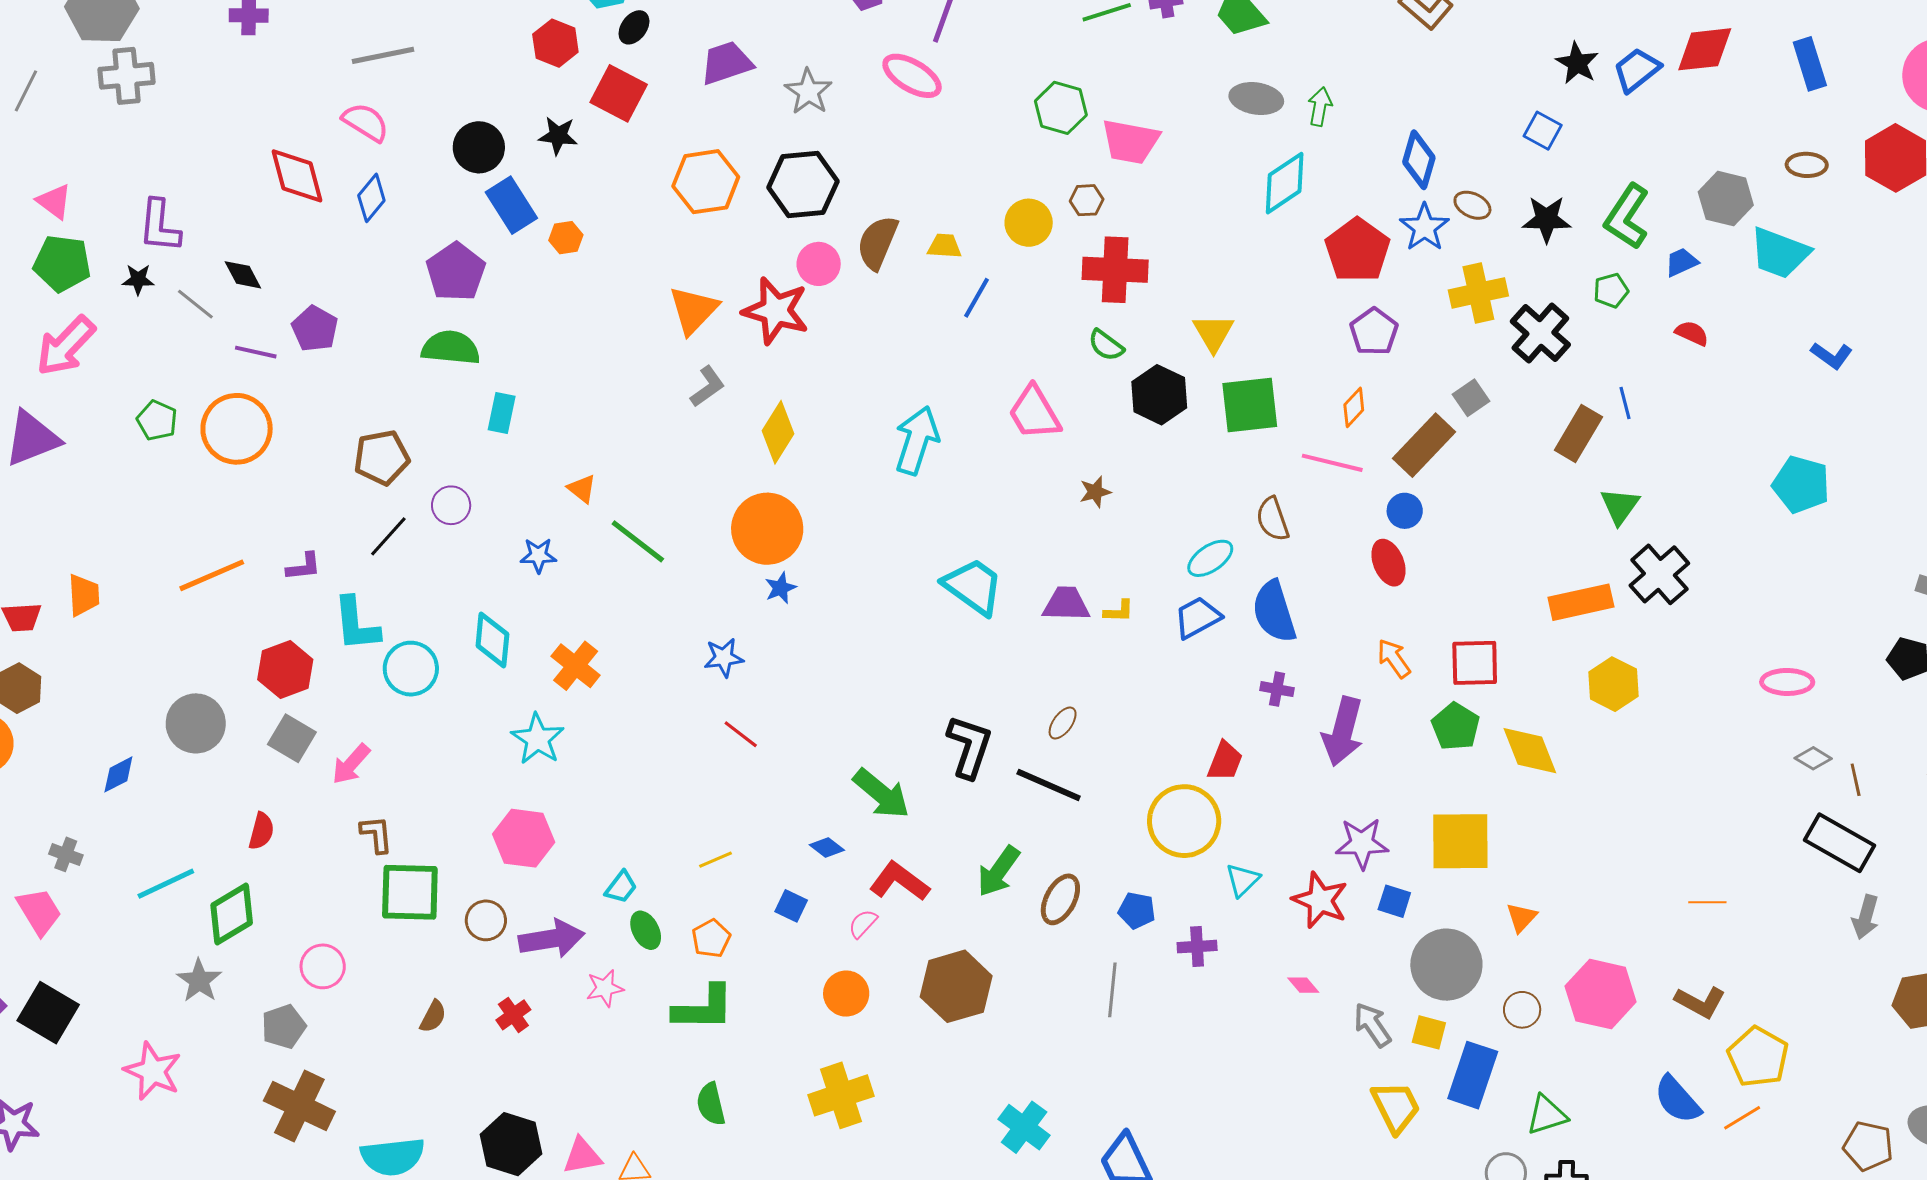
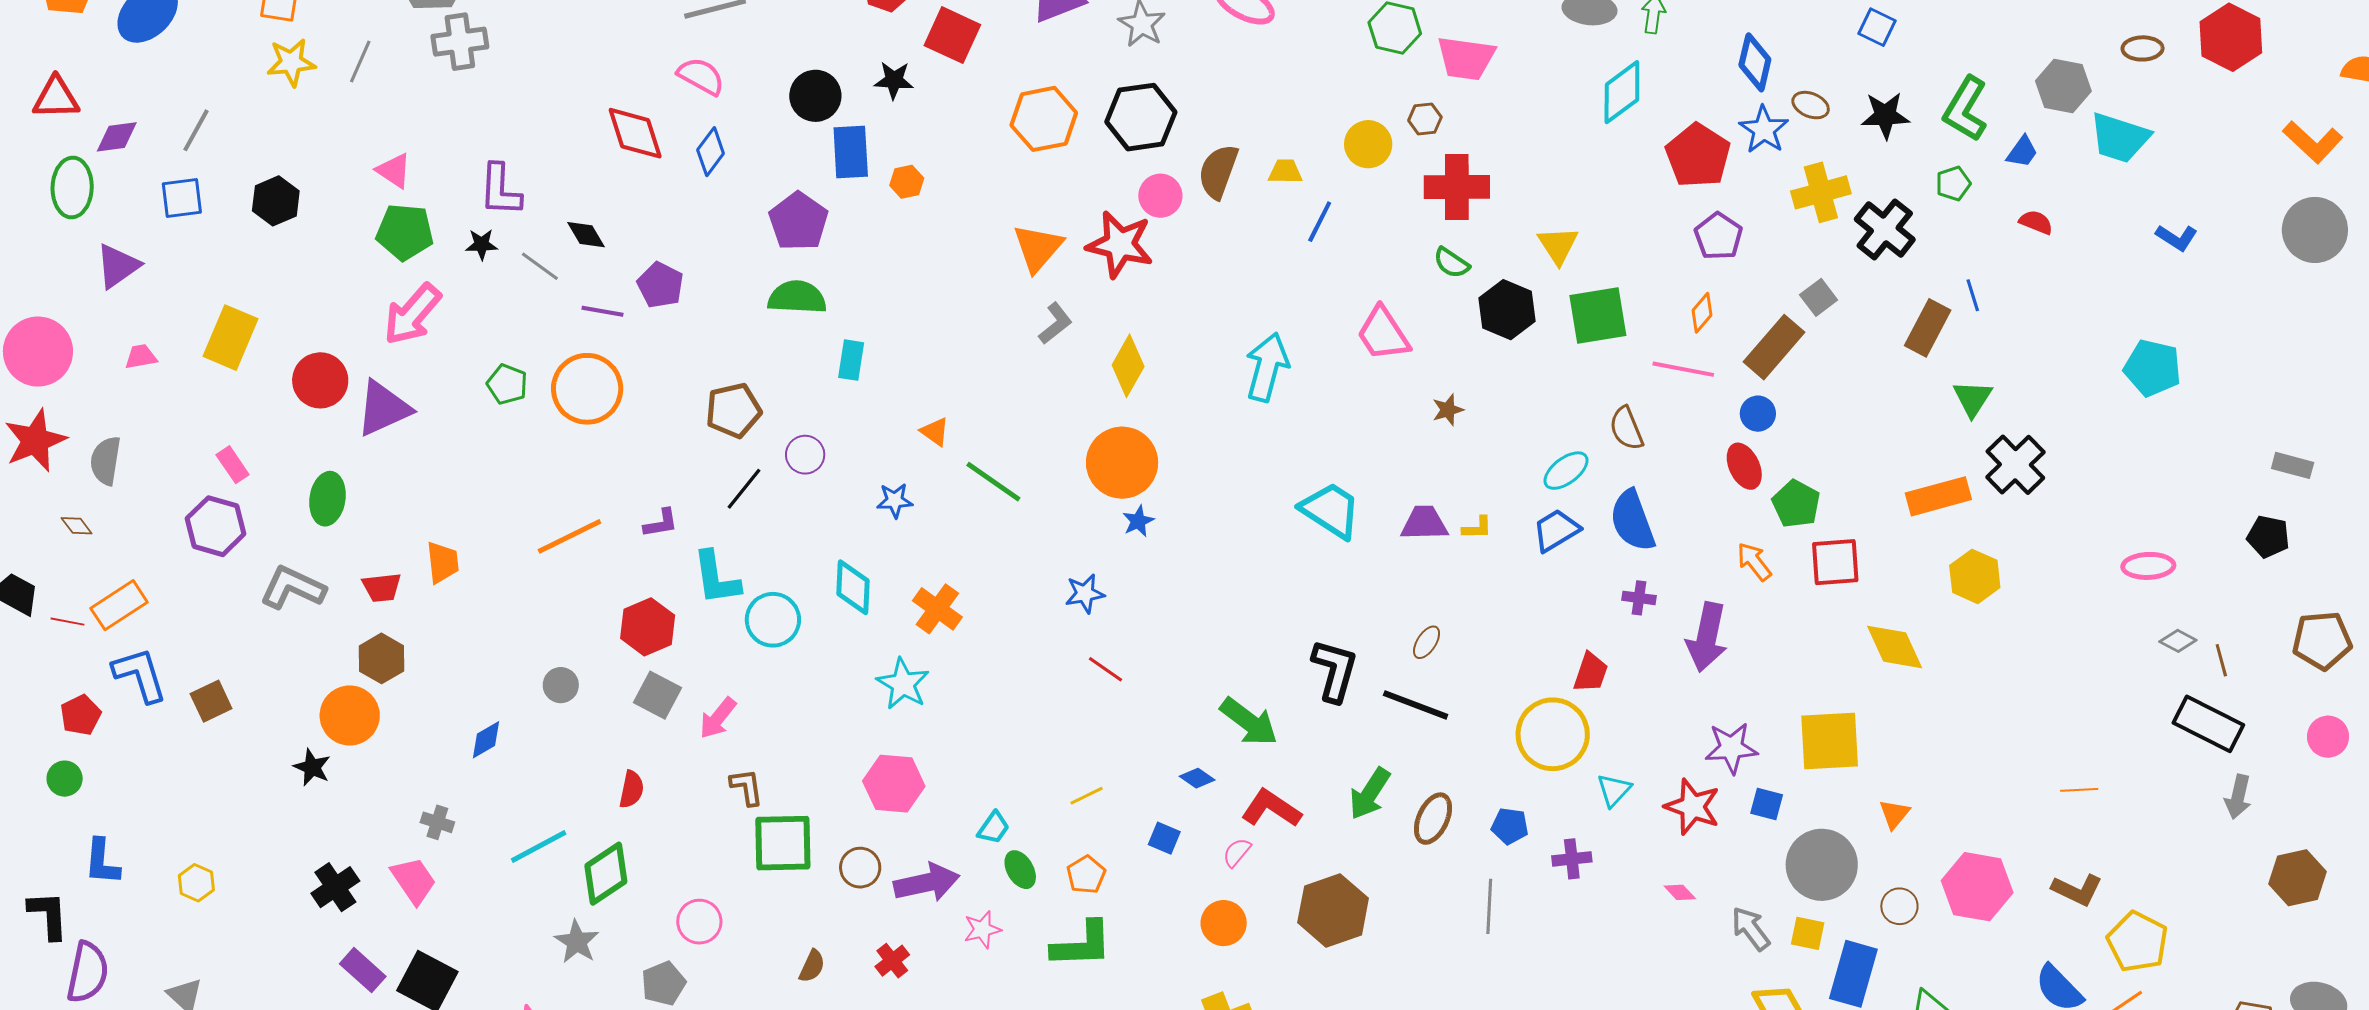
blue rectangle: (511, 205) -> (851, 152), turned 32
blue trapezoid: (1682, 262) -> (2022, 152), turned 153
gray circle: (196, 723) -> (561, 685), size x0.6
green pentagon: (1456, 727) -> (1796, 504), moved

